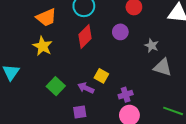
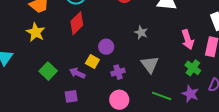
purple circle: (120, 32) -> (106, 47), moved
gray triangle: (163, 67) -> (150, 64), moved, turned 36
purple cross: (126, 95) -> (118, 72), moved

